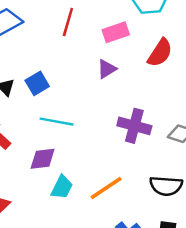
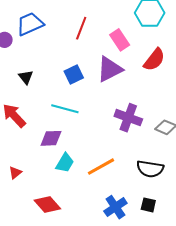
pink rectangle: (116, 32) -> (120, 40), turned 70
purple triangle: (107, 69) -> (110, 69), size x1.6
blue square: (37, 83) -> (74, 74), moved

